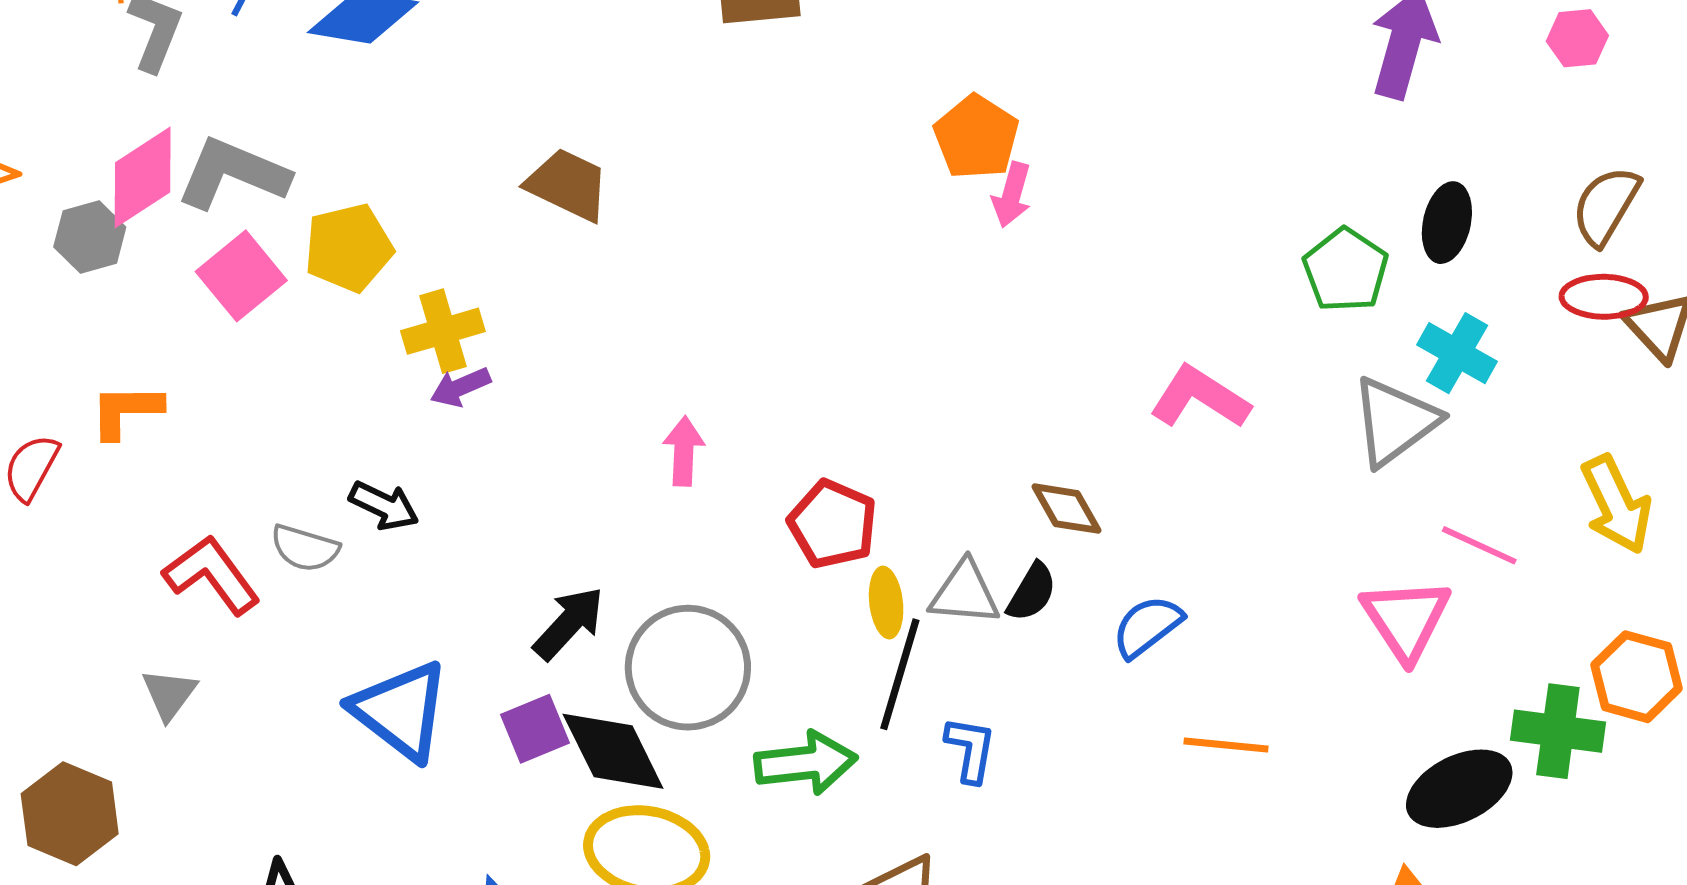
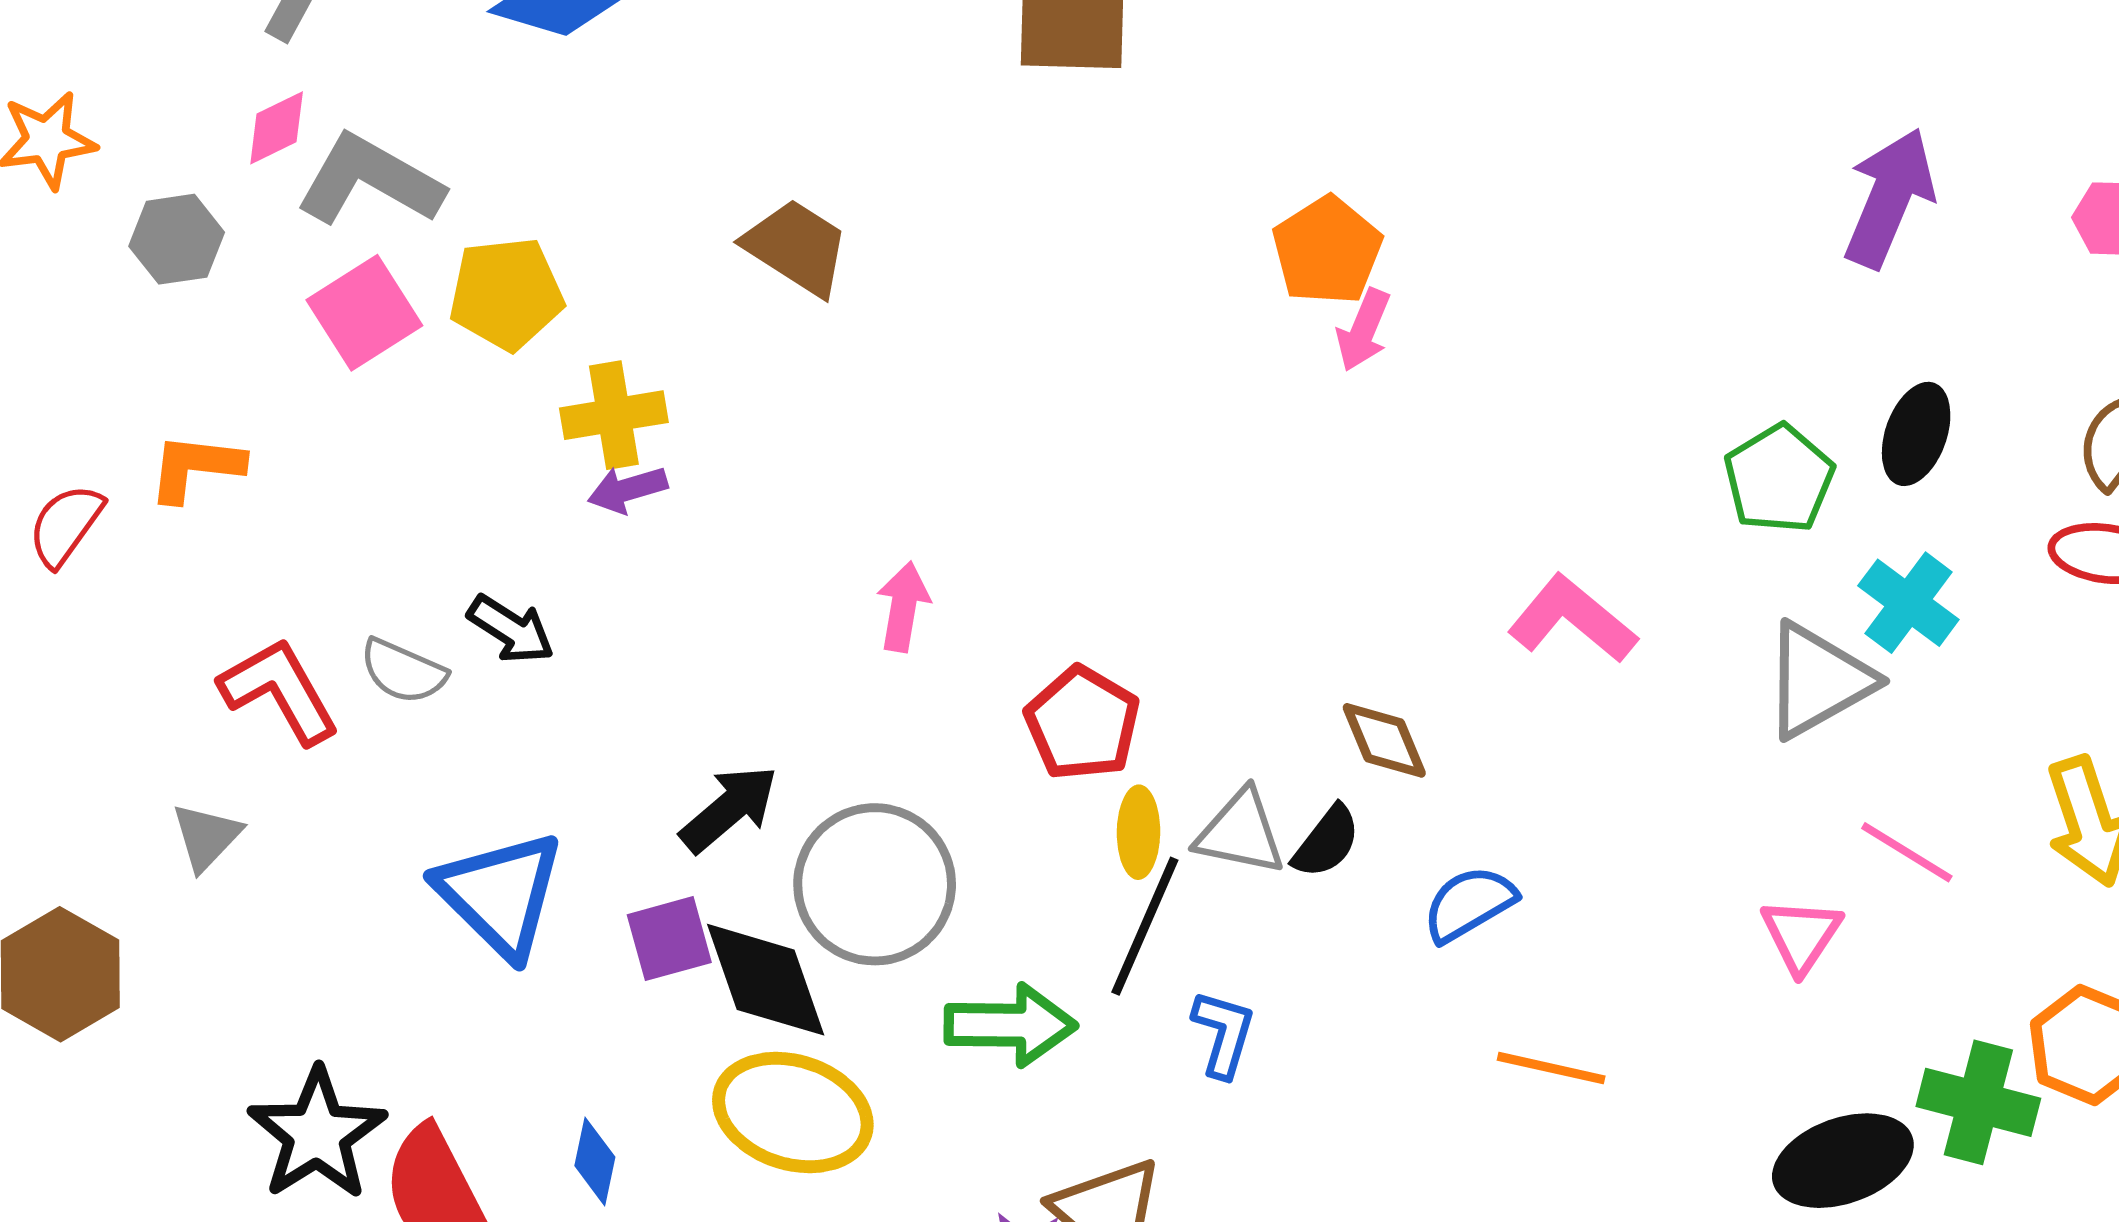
pink diamond: (143, 177) -> (277, 128), moved, size x0.6
pink triangle: (1406, 619) -> (1801, 935), size x0.7

